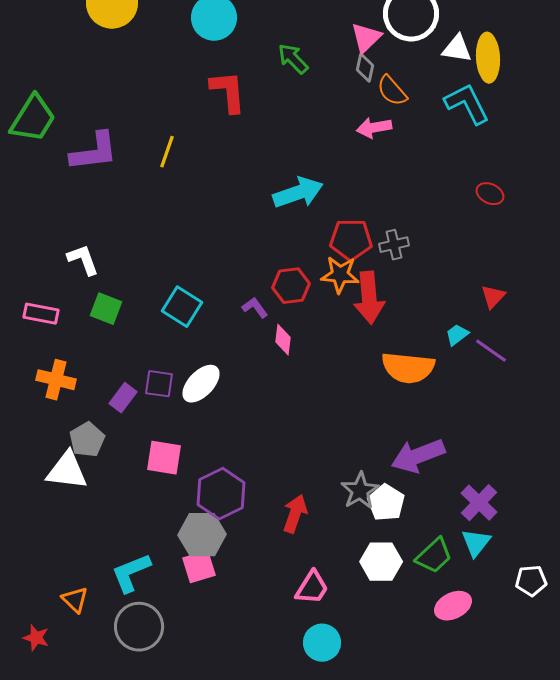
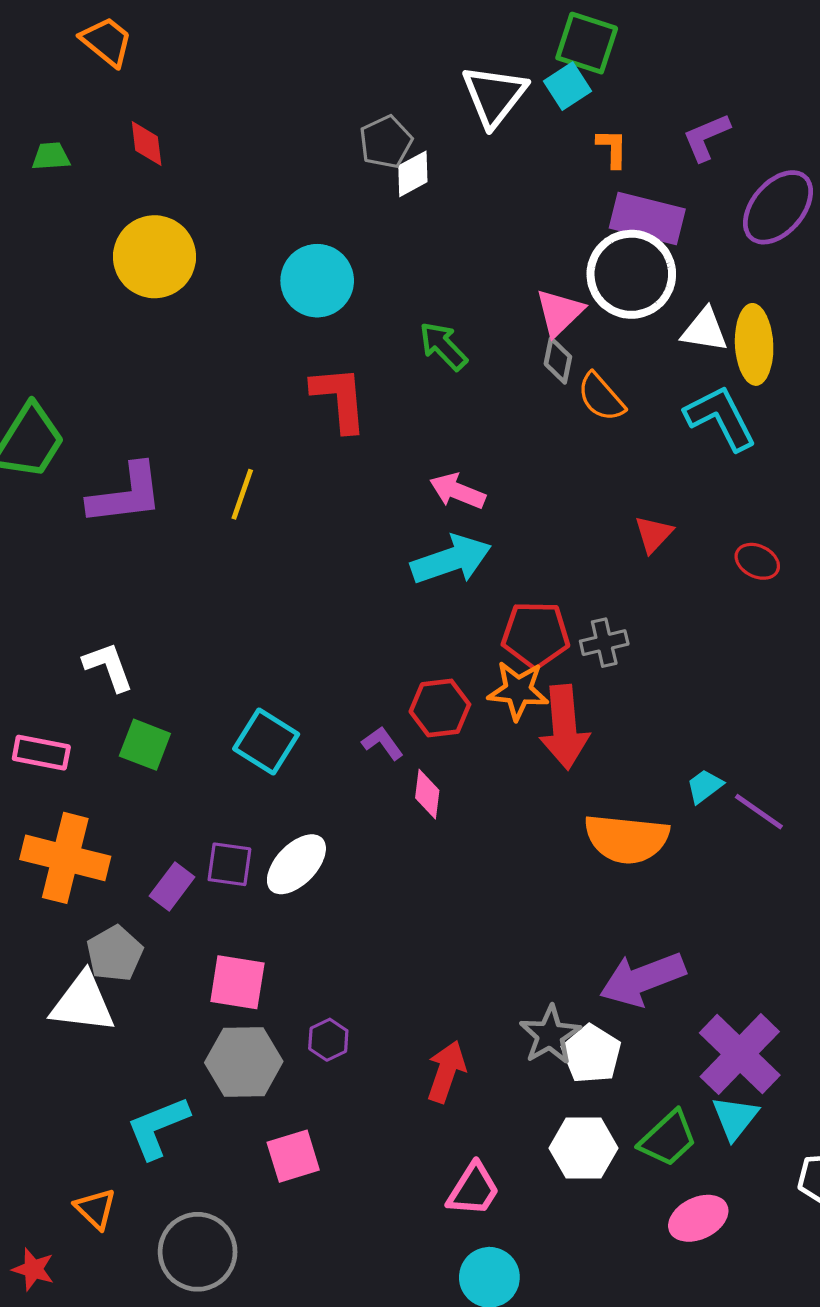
pink arrow: (374, 128) -> (457, 491), moved, turned 32
red triangle: (493, 297) -> (654, 534), moved
orange cross: (56, 380) -> (65, 858), size x1.4
purple hexagon: (221, 494) -> (328, 1040), size x0.5
purple cross: (479, 503) -> (740, 1054), size x1.4
gray hexagon: (202, 535) -> (244, 1062), moved
cyan L-shape: (131, 573) -> (158, 1127), moved

